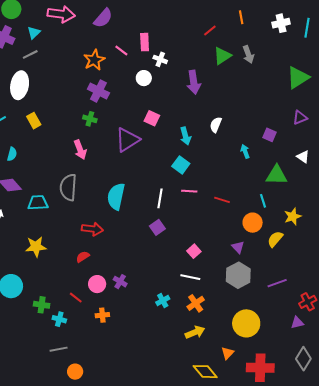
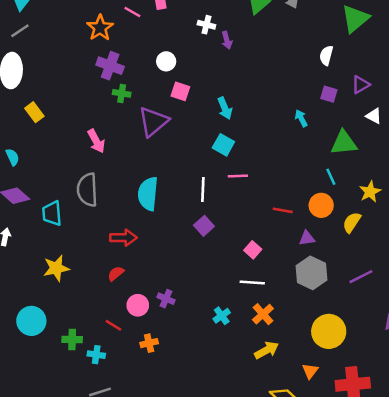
white cross: (160, 59) -> (206, 25), moved
white circle: (144, 78) -> (166, 61), moved
purple arrow: (194, 82) -> (227, 40), size x0.6
purple triangle: (300, 118) -> (361, 85), moved
green cross: (90, 119) -> (122, 93), moved
white semicircle: (216, 125) -> (326, 55), moved
cyan semicircle: (12, 154) -> (12, 157), turned -32
red line: (222, 200) -> (283, 210), moved
cyan trapezoid: (38, 203) -> (52, 213), turned -85
purple triangle: (238, 247) -> (307, 238), turned -48

